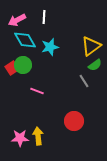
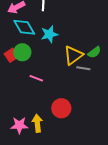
yellow triangle: (91, 46) -> (73, 55), moved
gray line: (84, 81) -> (83, 68), turned -48
red circle: (74, 121) -> (61, 108), moved

